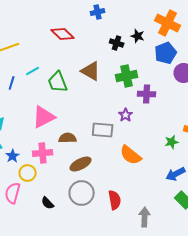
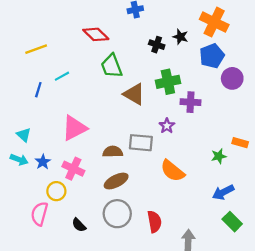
brown triangle: (91, 71) -> (134, 94), moved
green trapezoid: (58, 82) -> (112, 66), moved
brown semicircle: (68, 138) -> (113, 152), moved
pink cross: (43, 153) -> (73, 169), turned 30
blue star: (13, 156) -> (43, 162), moved

